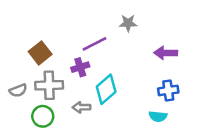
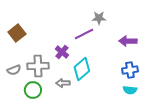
purple line: (94, 44) -> (84, 34), moved
brown square: (40, 53) -> (17, 33), moved
purple cross: (80, 67) -> (62, 52), turned -32
cyan semicircle: (158, 116) -> (130, 90), moved

